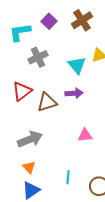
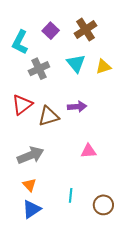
cyan L-shape: (20, 32) -> (20, 42), turned -55
cyan triangle: (77, 65) -> (76, 63), moved

